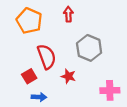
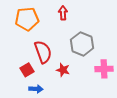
orange pentagon: (29, 21) -> (27, 19), turned -30
pink cross: (110, 90) -> (104, 69), moved

